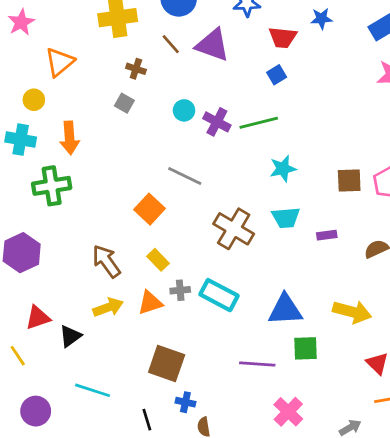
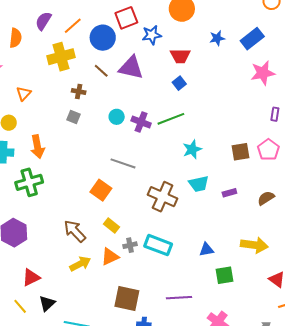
blue star: (321, 19) -> (217, 38), moved
orange triangle: (60, 62) -> (24, 94), size x0.7
blue triangle: (285, 310) -> (207, 250), size x0.6
black triangle: (70, 336) -> (47, 303), moved
purple line: (257, 364) -> (179, 298), moved

